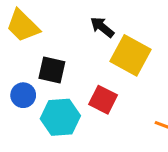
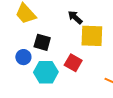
yellow square: (131, 55) -> (92, 36), turned -30

